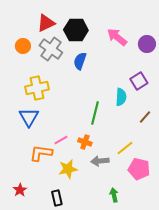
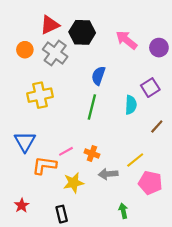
blue semicircle: (80, 61) -> (98, 76), moved
green line: (95, 113) -> (92, 107), moved
blue triangle: (29, 117) -> (25, 142), moved

